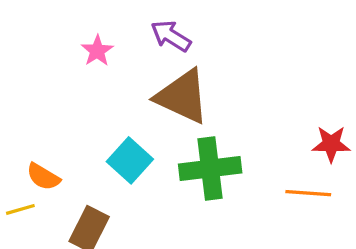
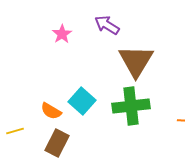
brown triangle: (182, 97) -> (136, 61), moved, turned 36
orange semicircle: (43, 177) -> (51, 111), moved

